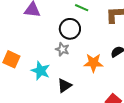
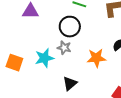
cyan star: (41, 71) -> (44, 58), moved, turned -30

